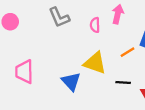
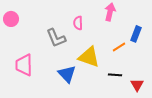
gray L-shape: (59, 17) -> (56, 38), moved
pink semicircle: (95, 25) -> (78, 23), moved

